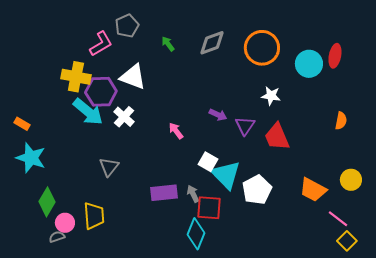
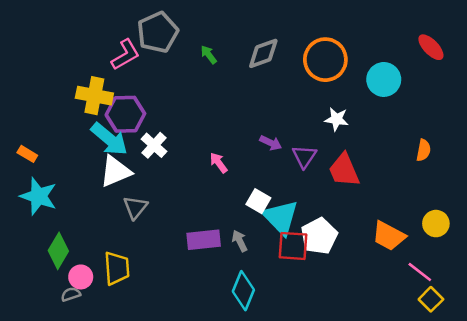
gray pentagon: (127, 26) -> (158, 32), size x1.4
red ellipse: (335, 56) -> (431, 47), moved, turned -55
white triangle: (133, 77) -> (115, 171), moved, turned -44
red square: (209, 208) -> (293, 246), moved

